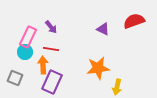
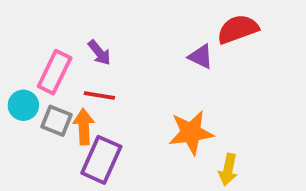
red semicircle: (134, 21) -> (238, 29), moved
cyan circle: (25, 52) -> (23, 105), moved
gray square: (15, 78) -> (57, 121), moved

